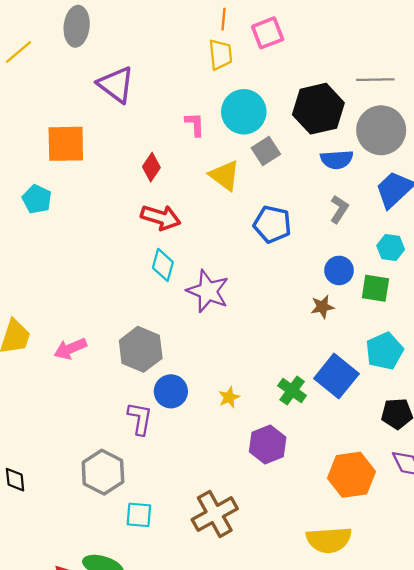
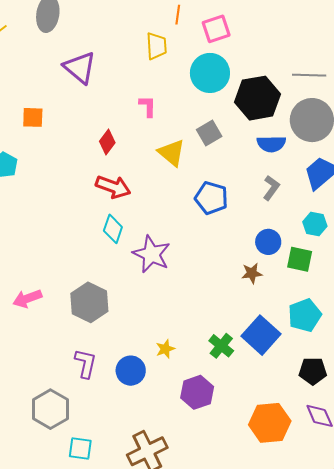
yellow trapezoid: (220, 54) -> (156, 46), moved
cyan circle: (244, 112) -> (210, 73), moved
orange square: (66, 144) -> (33, 117), size x0.6
blue circle: (171, 391) -> (131, 371), moved

